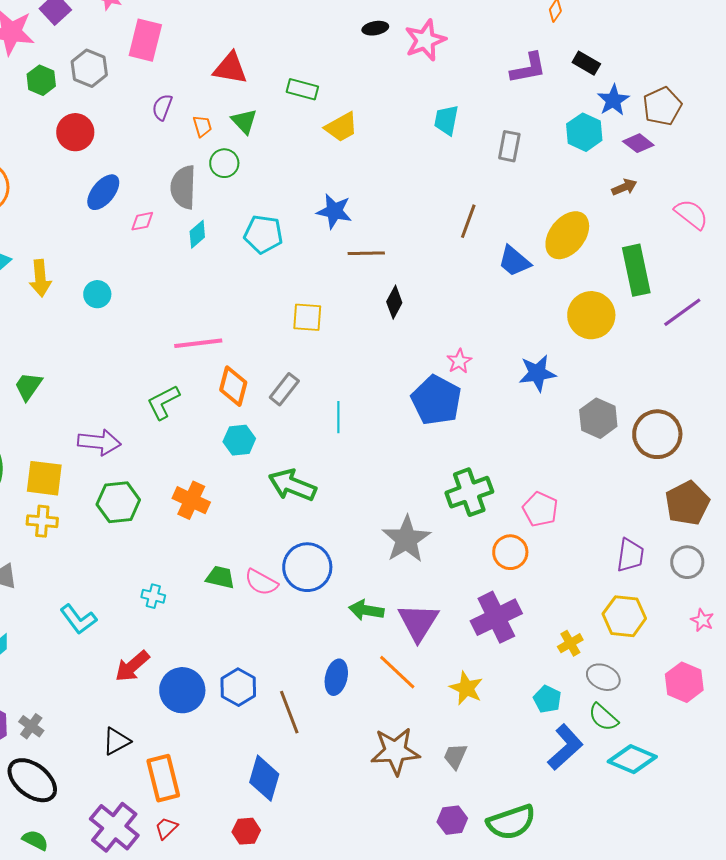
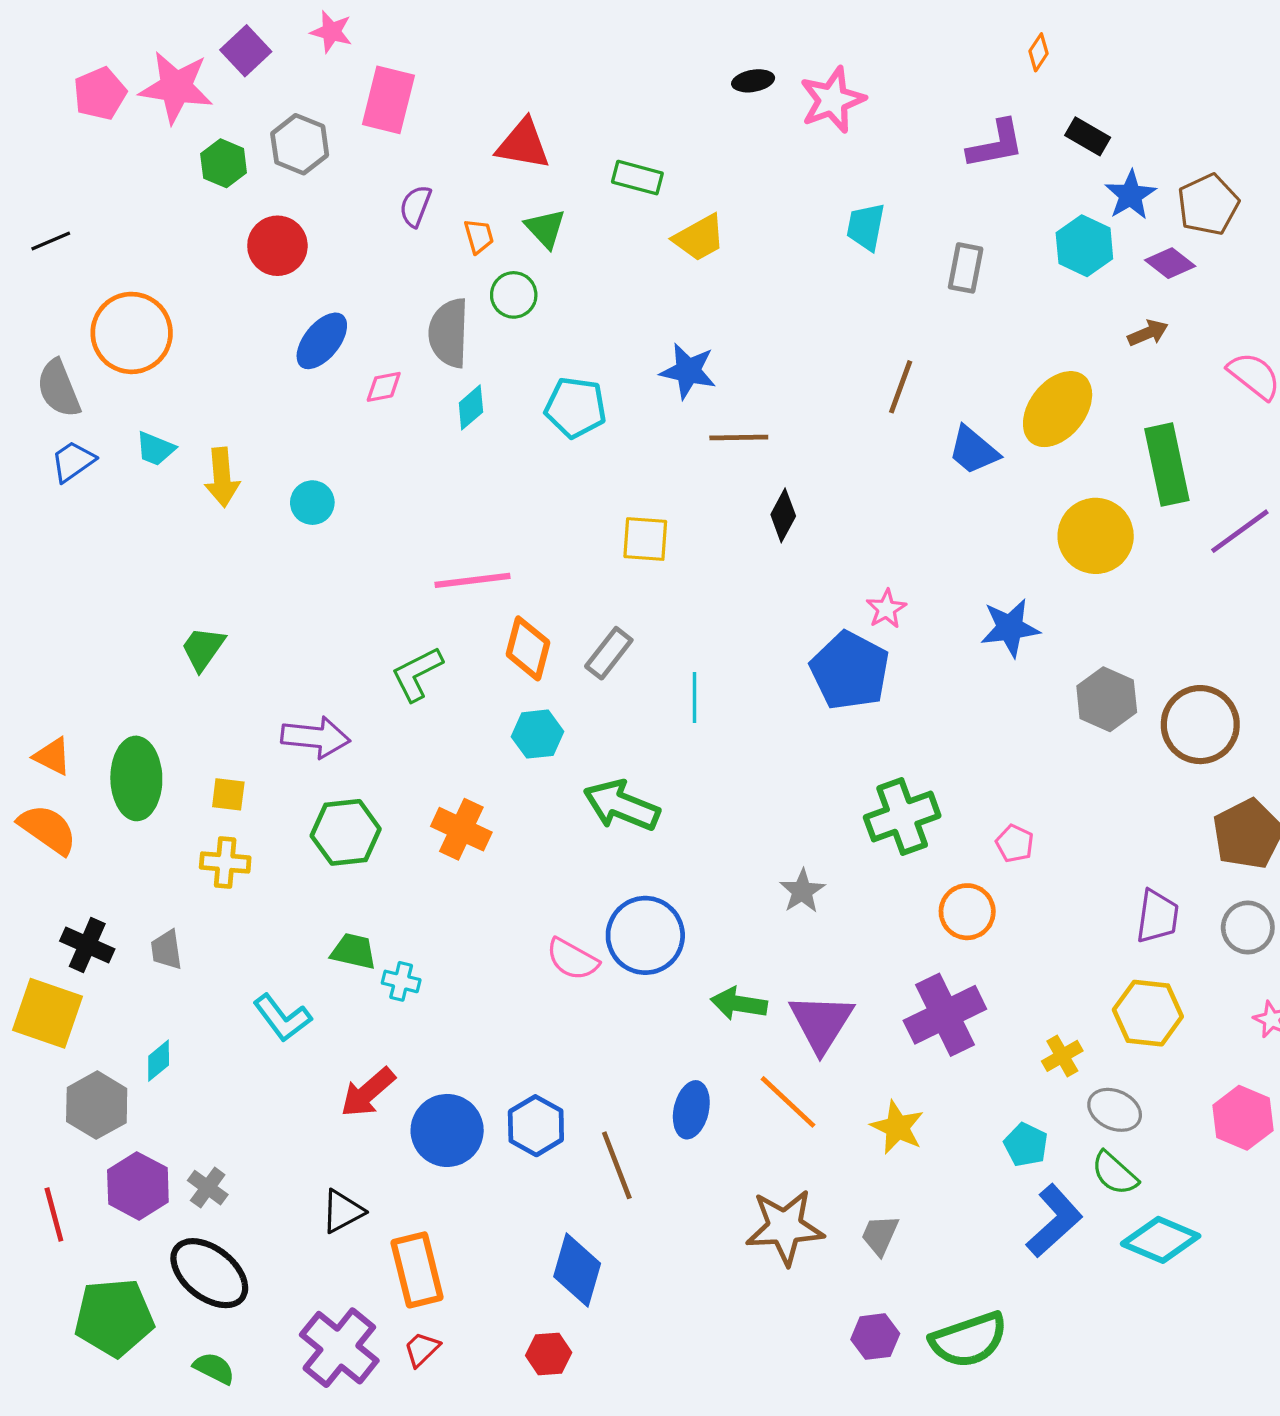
yellow square: (44, 478) -> (228, 794), size x0.6
pink pentagon: (540, 509) -> (1015, 843), size x0.7
gray star: (406, 539) -> (802, 891), size x0.6
green trapezoid: (220, 577) -> (354, 951), moved

